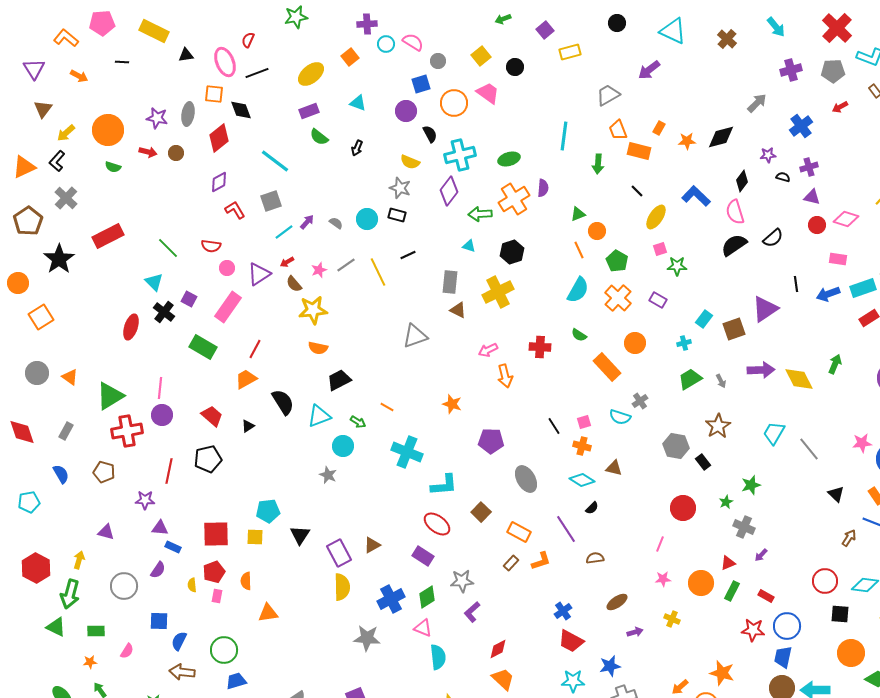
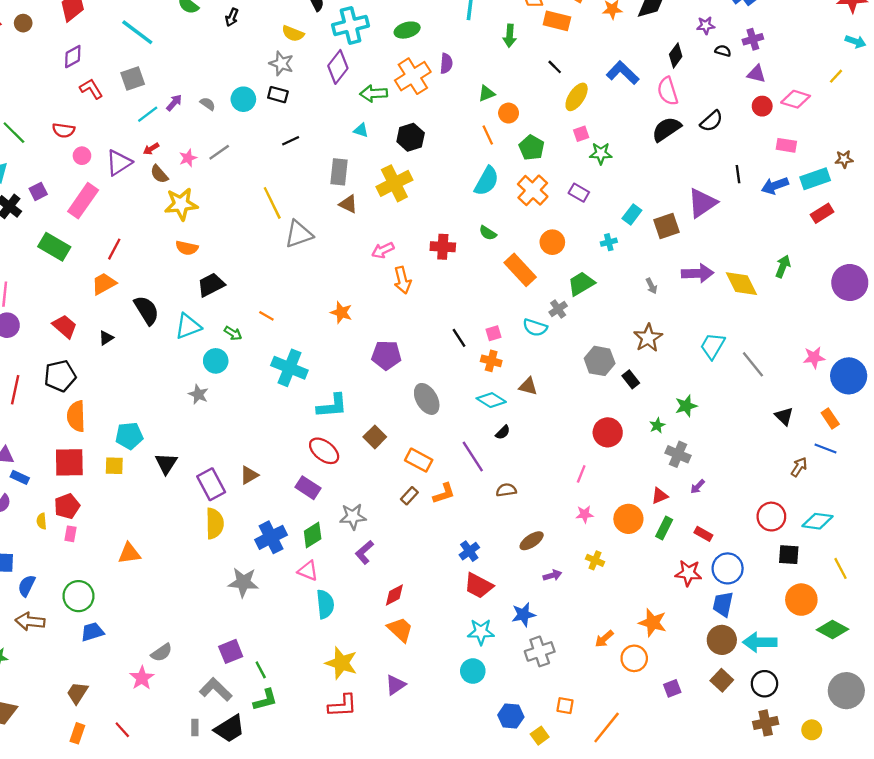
yellow line: (378, 272) -> (272, 203), moved
purple square: (189, 299) -> (38, 191), turned 35
green trapezoid: (690, 379) -> (581, 284), moved
orange semicircle: (246, 581) -> (76, 416), moved, size x1.5

